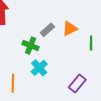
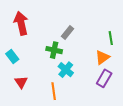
orange triangle: (70, 29) -> (102, 57), moved
orange line: (13, 83) -> (54, 91), moved

